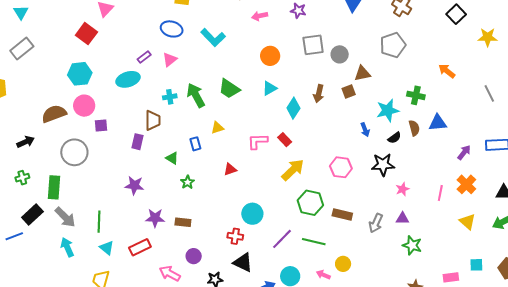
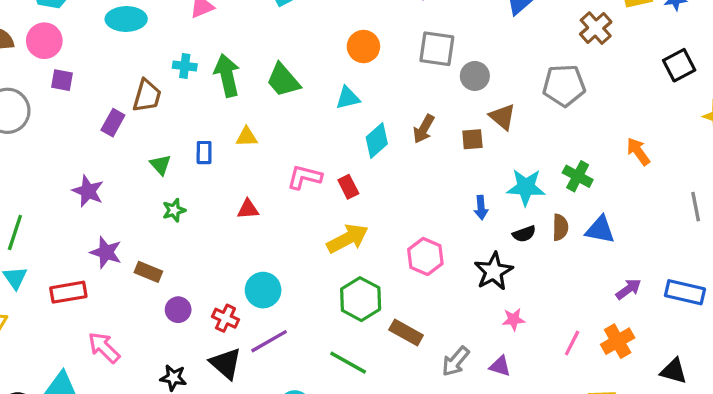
brown triangle: (362, 74) -> (502, 117), turned 36
black star: (383, 165) -> (494, 271), turned 30
purple line: (282, 239) -> (269, 341), moved
purple circle: (194, 256) -> (178, 310), moved

